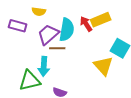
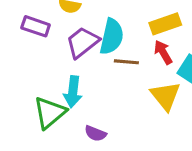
red arrow: (86, 24) -> (163, 52), moved
brown line: (57, 48) -> (126, 62), moved
green triangle: (30, 81) -> (50, 113), turned -30

